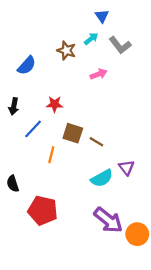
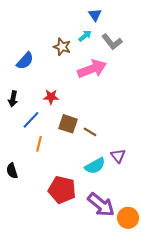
pink arrow: (99, 74) -> (92, 69), size x1.8
orange line: (51, 155) -> (39, 144), moved
red pentagon: (43, 211) -> (62, 190), moved

